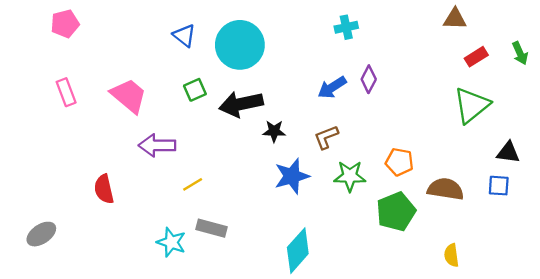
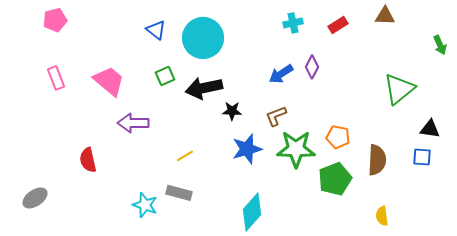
red rectangle: (476, 57) -> (338, 25), moved
green star: (350, 176) -> (296, 149), size x1.4
yellow line: (193, 184) -> (185, 156), moved
brown semicircle: (446, 189) -> (377, 160), turned 84

